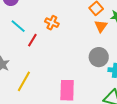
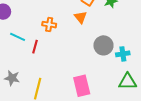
orange triangle: (101, 26) -> (81, 17), moved

